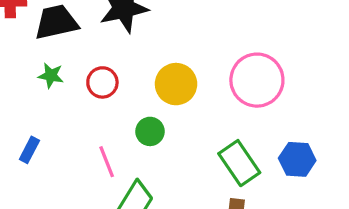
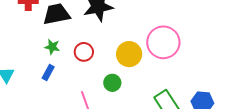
pink circle: (257, 80) -> (163, 42), moved
blue rectangle: (29, 150) -> (48, 73), moved

